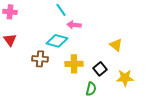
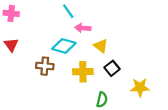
yellow triangle: (116, 45) -> (101, 46), moved
black square: (100, 69) -> (112, 68), moved

